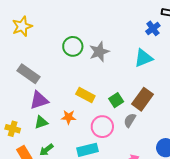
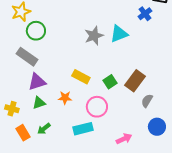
green circle: (73, 46) -> (36, 31), moved
cyan triangle: (143, 58) -> (119, 34), moved
gray semicircle: (130, 120) -> (147, 101), moved

